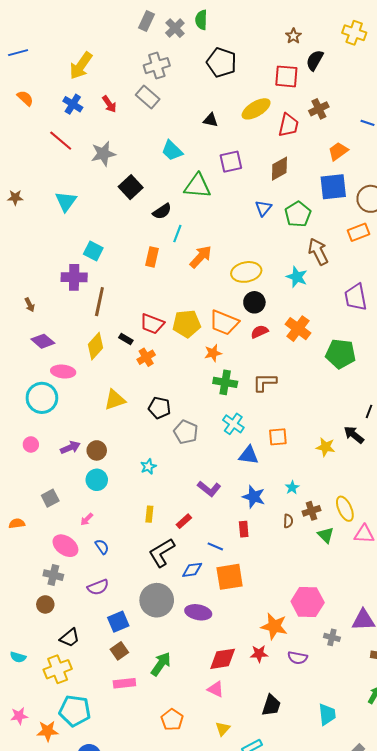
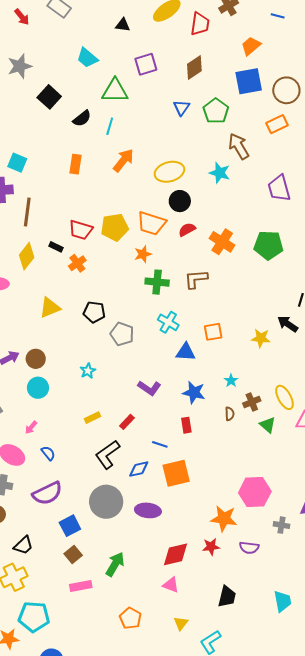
cyan line: (177, 234) -> (110, 126), moved
orange cross: (298, 329) -> (222, 242), moved
yellow rectangle: (149, 514) -> (92, 418), turned 63
purple semicircle: (98, 587) -> (47, 493), size x1.4

